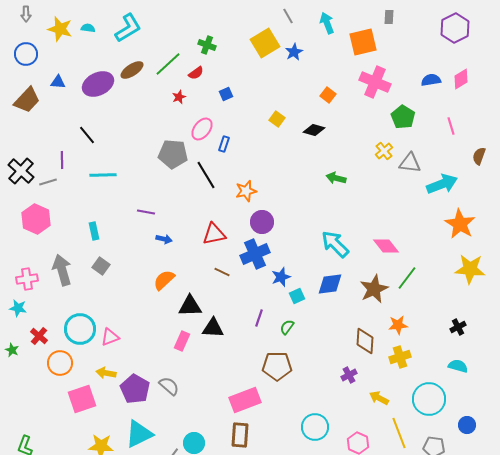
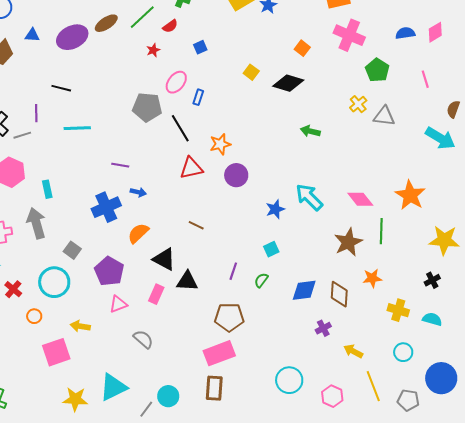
black diamond: (314, 130) -> (288, 83), size x1.4
black line: (87, 135) -> (61, 88), turned -36
cyan arrow: (442, 184) -> (440, 138), moved, turned 52
orange star: (460, 224) -> (410, 195), moved
cyan rectangle: (94, 231) -> (47, 189), moved
red triangle: (214, 234) -> (191, 168), moved
blue cross: (255, 254) -> (106, 207), moved
gray square: (101, 266) -> (72, 250), moved
yellow star: (470, 269) -> (444, 240), moved
blue star: (281, 277) -> (275, 209), moved
green line: (407, 278) -> (381, 231), turned -35
blue diamond: (330, 284) -> (304, 290), moved
black triangle: (190, 306) -> (164, 259), turned 30
pink triangle: (110, 337) -> (118, 304), moved
yellow cross: (400, 357) -> (398, 310), moved, turned 35
orange circle: (60, 363) -> (34, 316), size x0.6
brown pentagon: (277, 366) -> (229, 317), moved
purple pentagon: (135, 389) -> (109, 271), moved
cyan circle: (429, 399) -> (403, 352), size x0.6
blue circle: (467, 425) -> (441, 378), size x1.8

